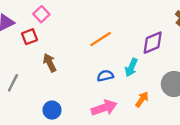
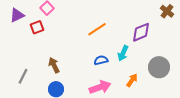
brown arrow: (50, 63) -> (54, 65), moved
gray line: (13, 83) -> (23, 76), moved

